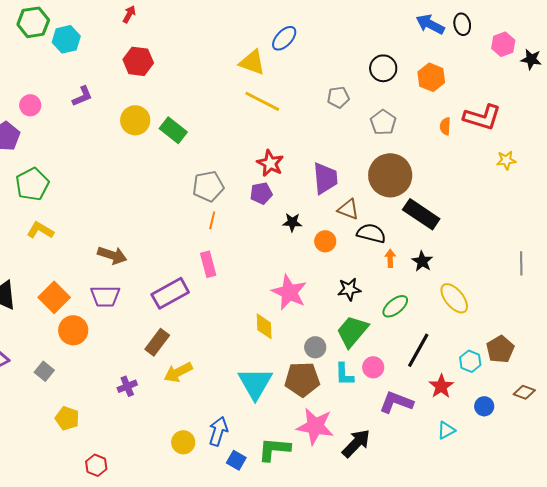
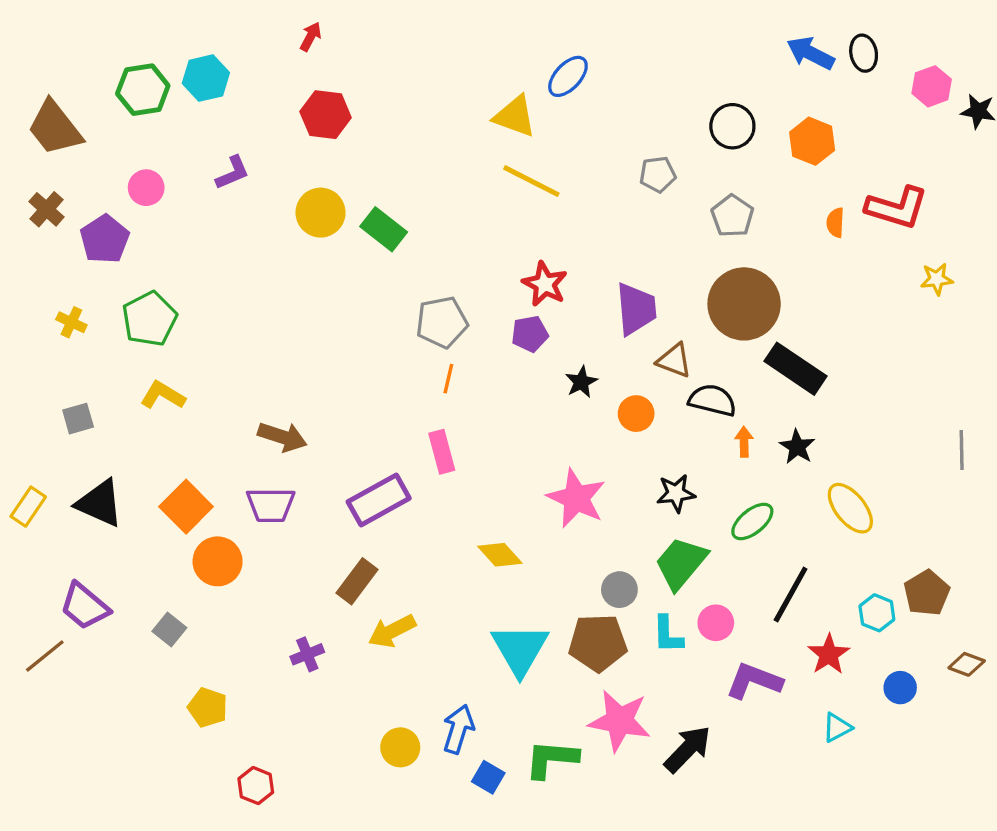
green hexagon: (33, 22) -> (143, 90), moved
black star: (292, 222) -> (581, 382), turned -30
yellow diamond: (264, 326) -> (500, 555), moved, turned -40

